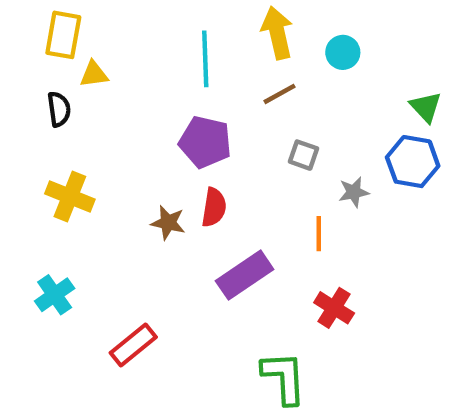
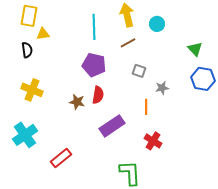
blue hexagon: (413, 162) -> (203, 79), moved
cyan cross: (55, 295) -> (25, 135), size x1.4

